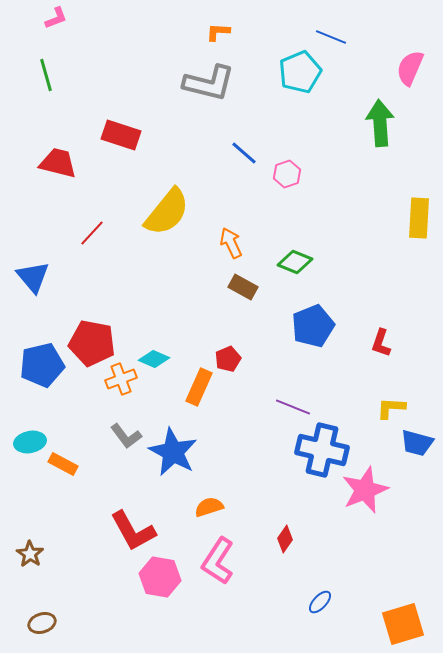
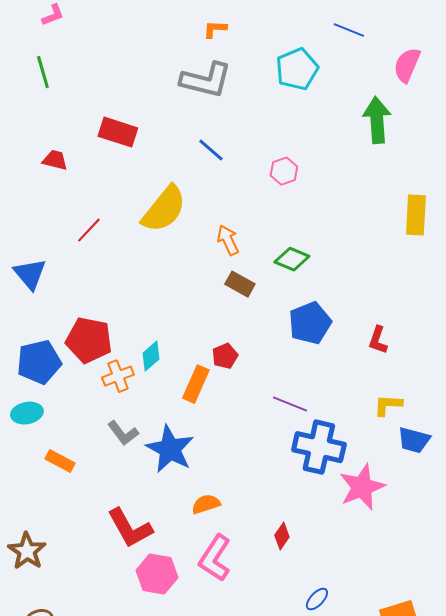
blue line: (331, 37) -> (349, 30), moved
blue line: (244, 153) -> (211, 150), moved
red trapezoid: (58, 163) -> (55, 160), size x0.7
cyan diamond: (154, 359) -> (151, 356), turned -64
cyan ellipse: (30, 442) -> (27, 413), moved
brown star: (30, 554) -> (27, 551), size x1.4

